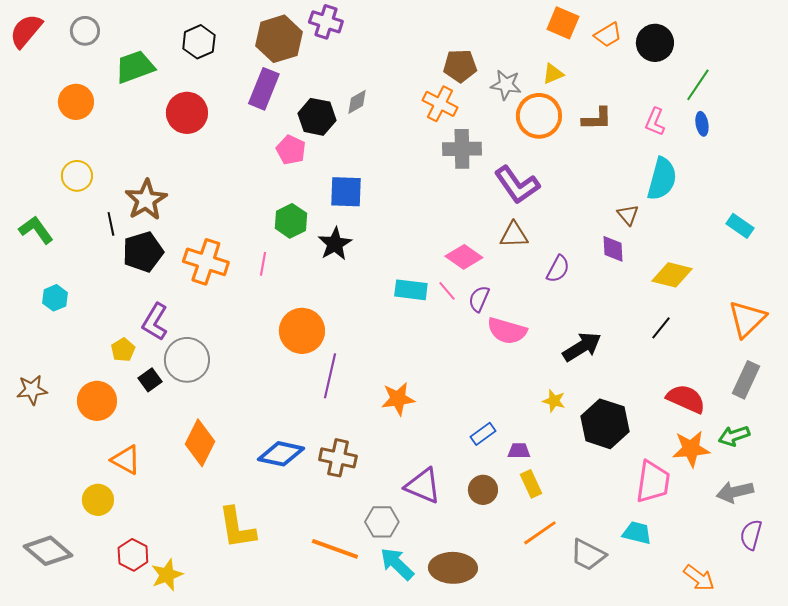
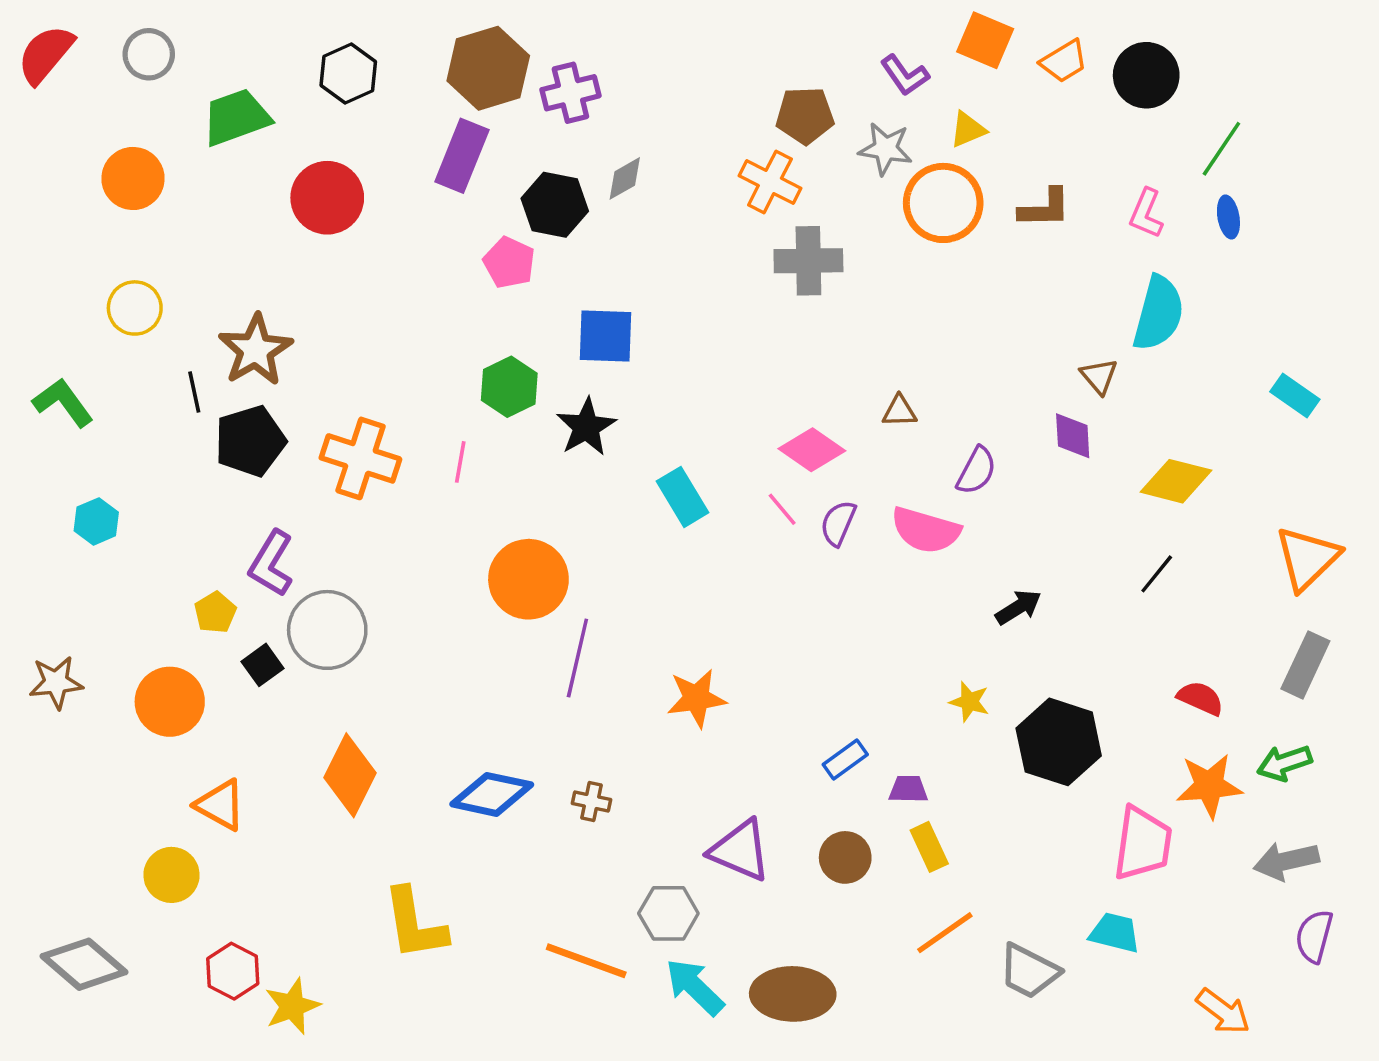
purple cross: (326, 22) -> (570, 93), moved, turned -32
purple L-shape: (517, 185) -> (905, 75), moved, size x0.6
brown triangle: (514, 235) -> (899, 411), size x0.7
cyan rectangle: (411, 290) -> (682, 497), moved, turned 52
pink semicircle: (507, 331) -> (926, 530), moved
black arrow: (582, 347) -> (1018, 607), size x0.7
red semicircle: (686, 399) -> (1200, 698), size x0.7
brown cross: (338, 458) -> (591, 801), size x0.6

